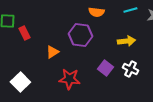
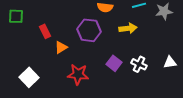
red rectangle: (24, 33) -> (45, 31), moved
yellow arrow: (126, 41) -> (128, 28), moved

